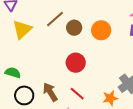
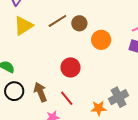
brown circle: (74, 28) -> (79, 23), moved

